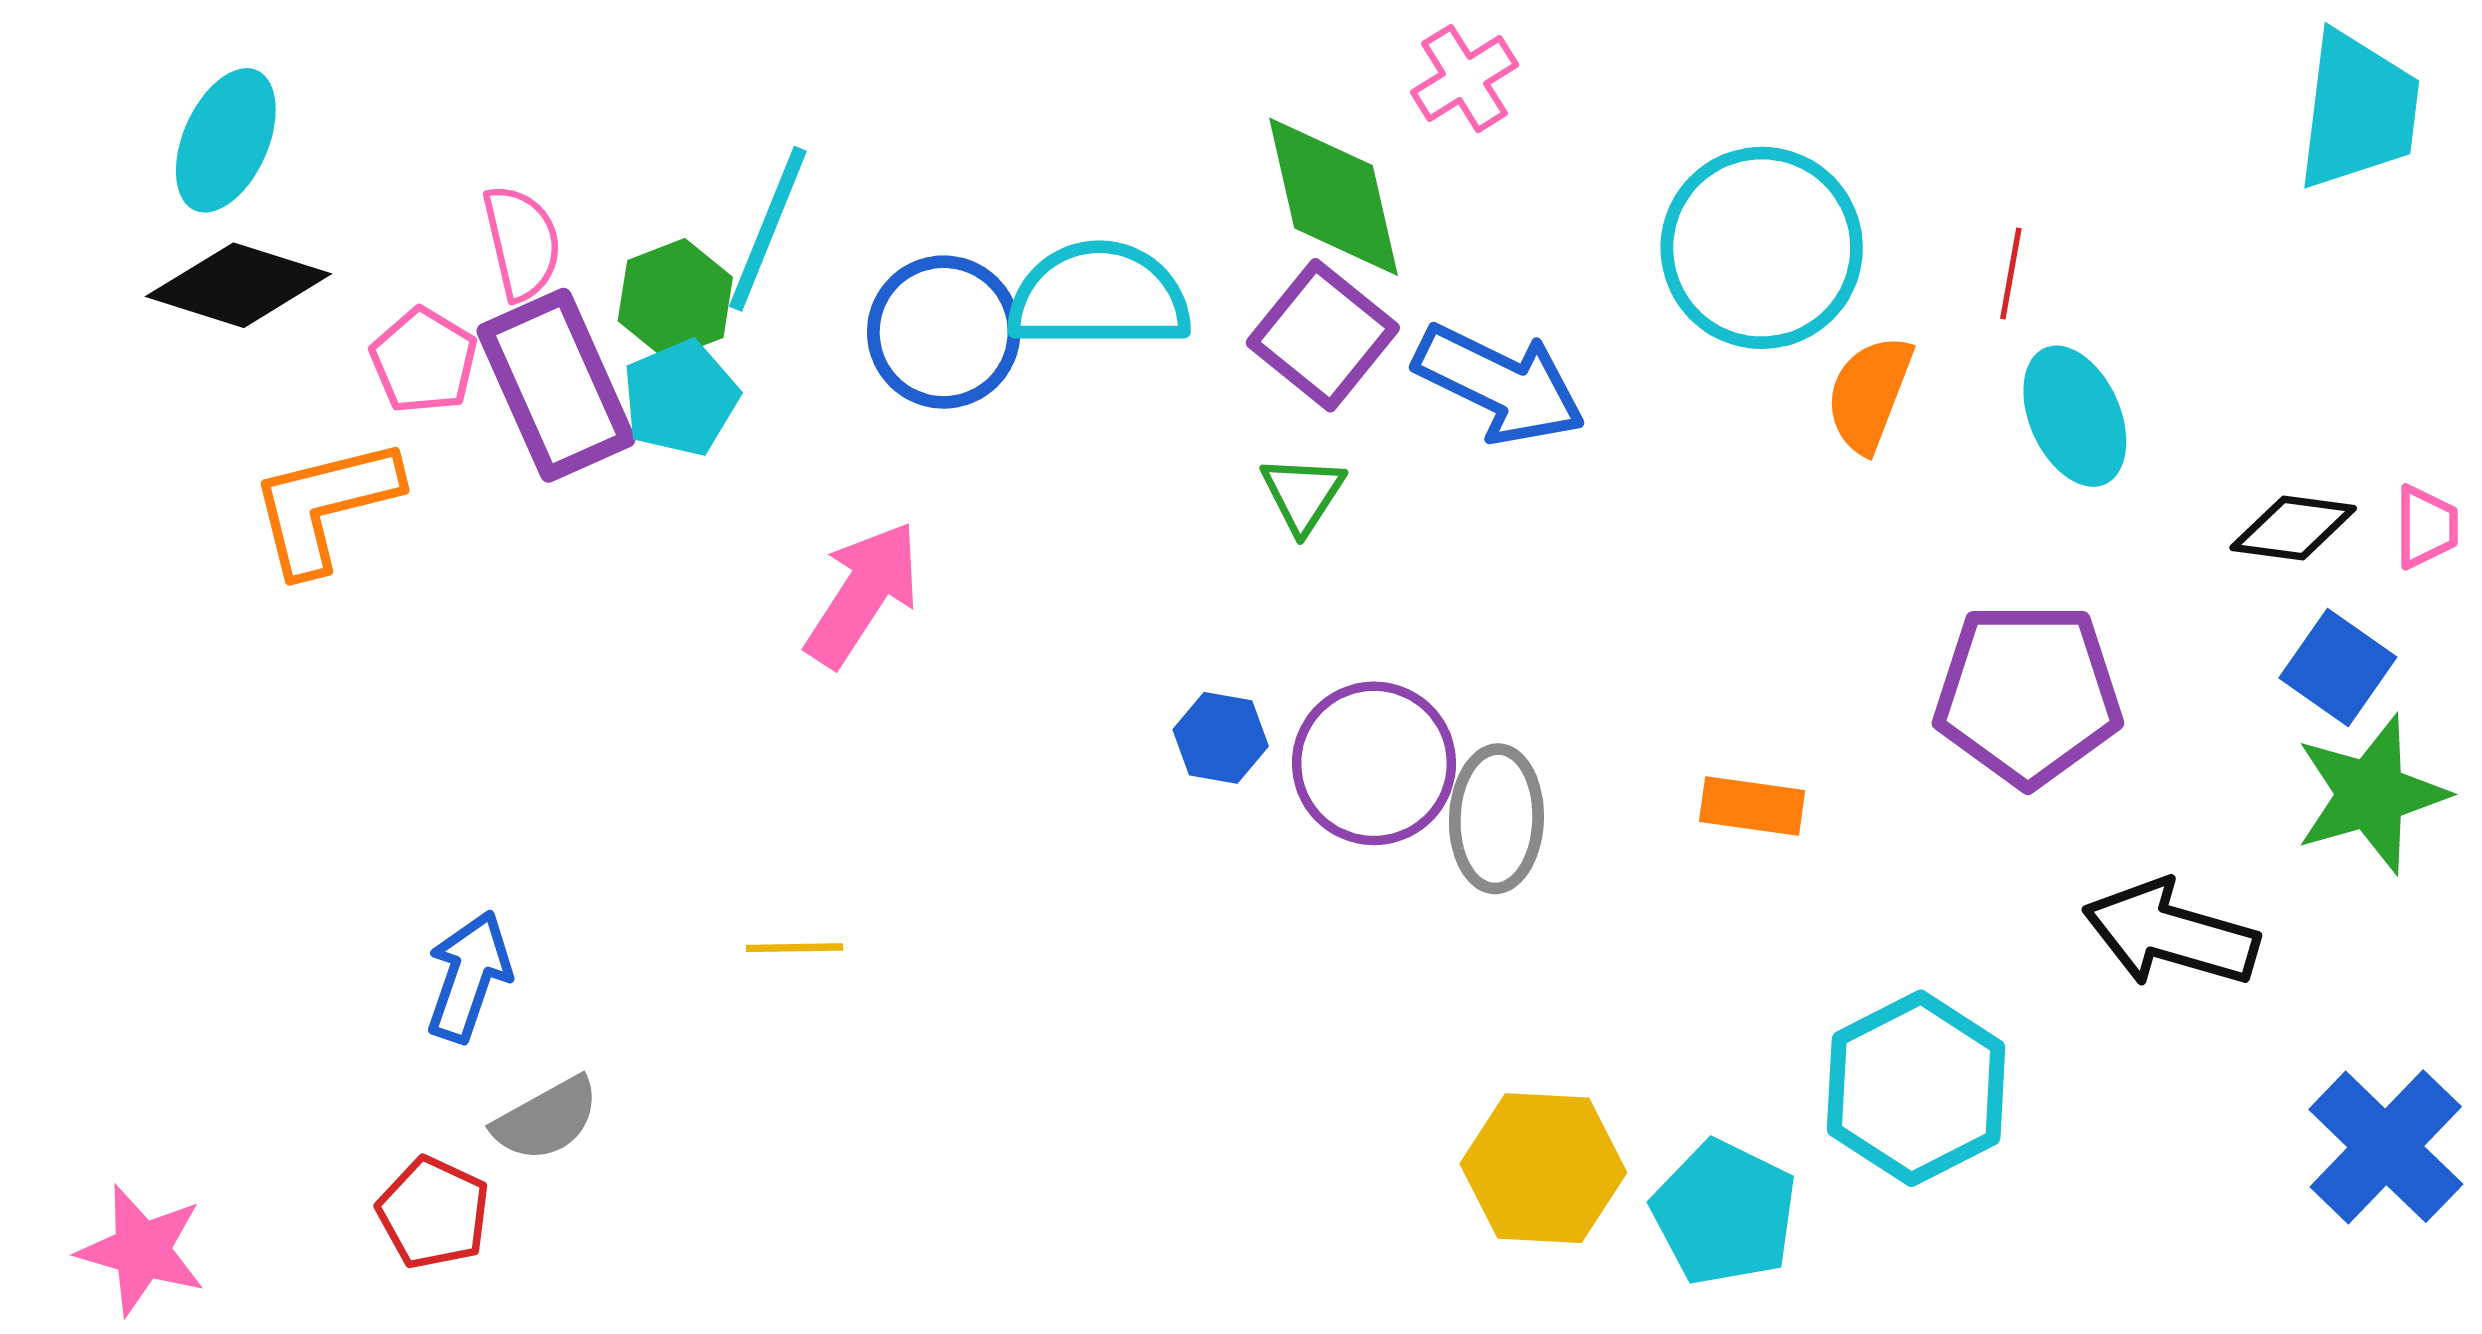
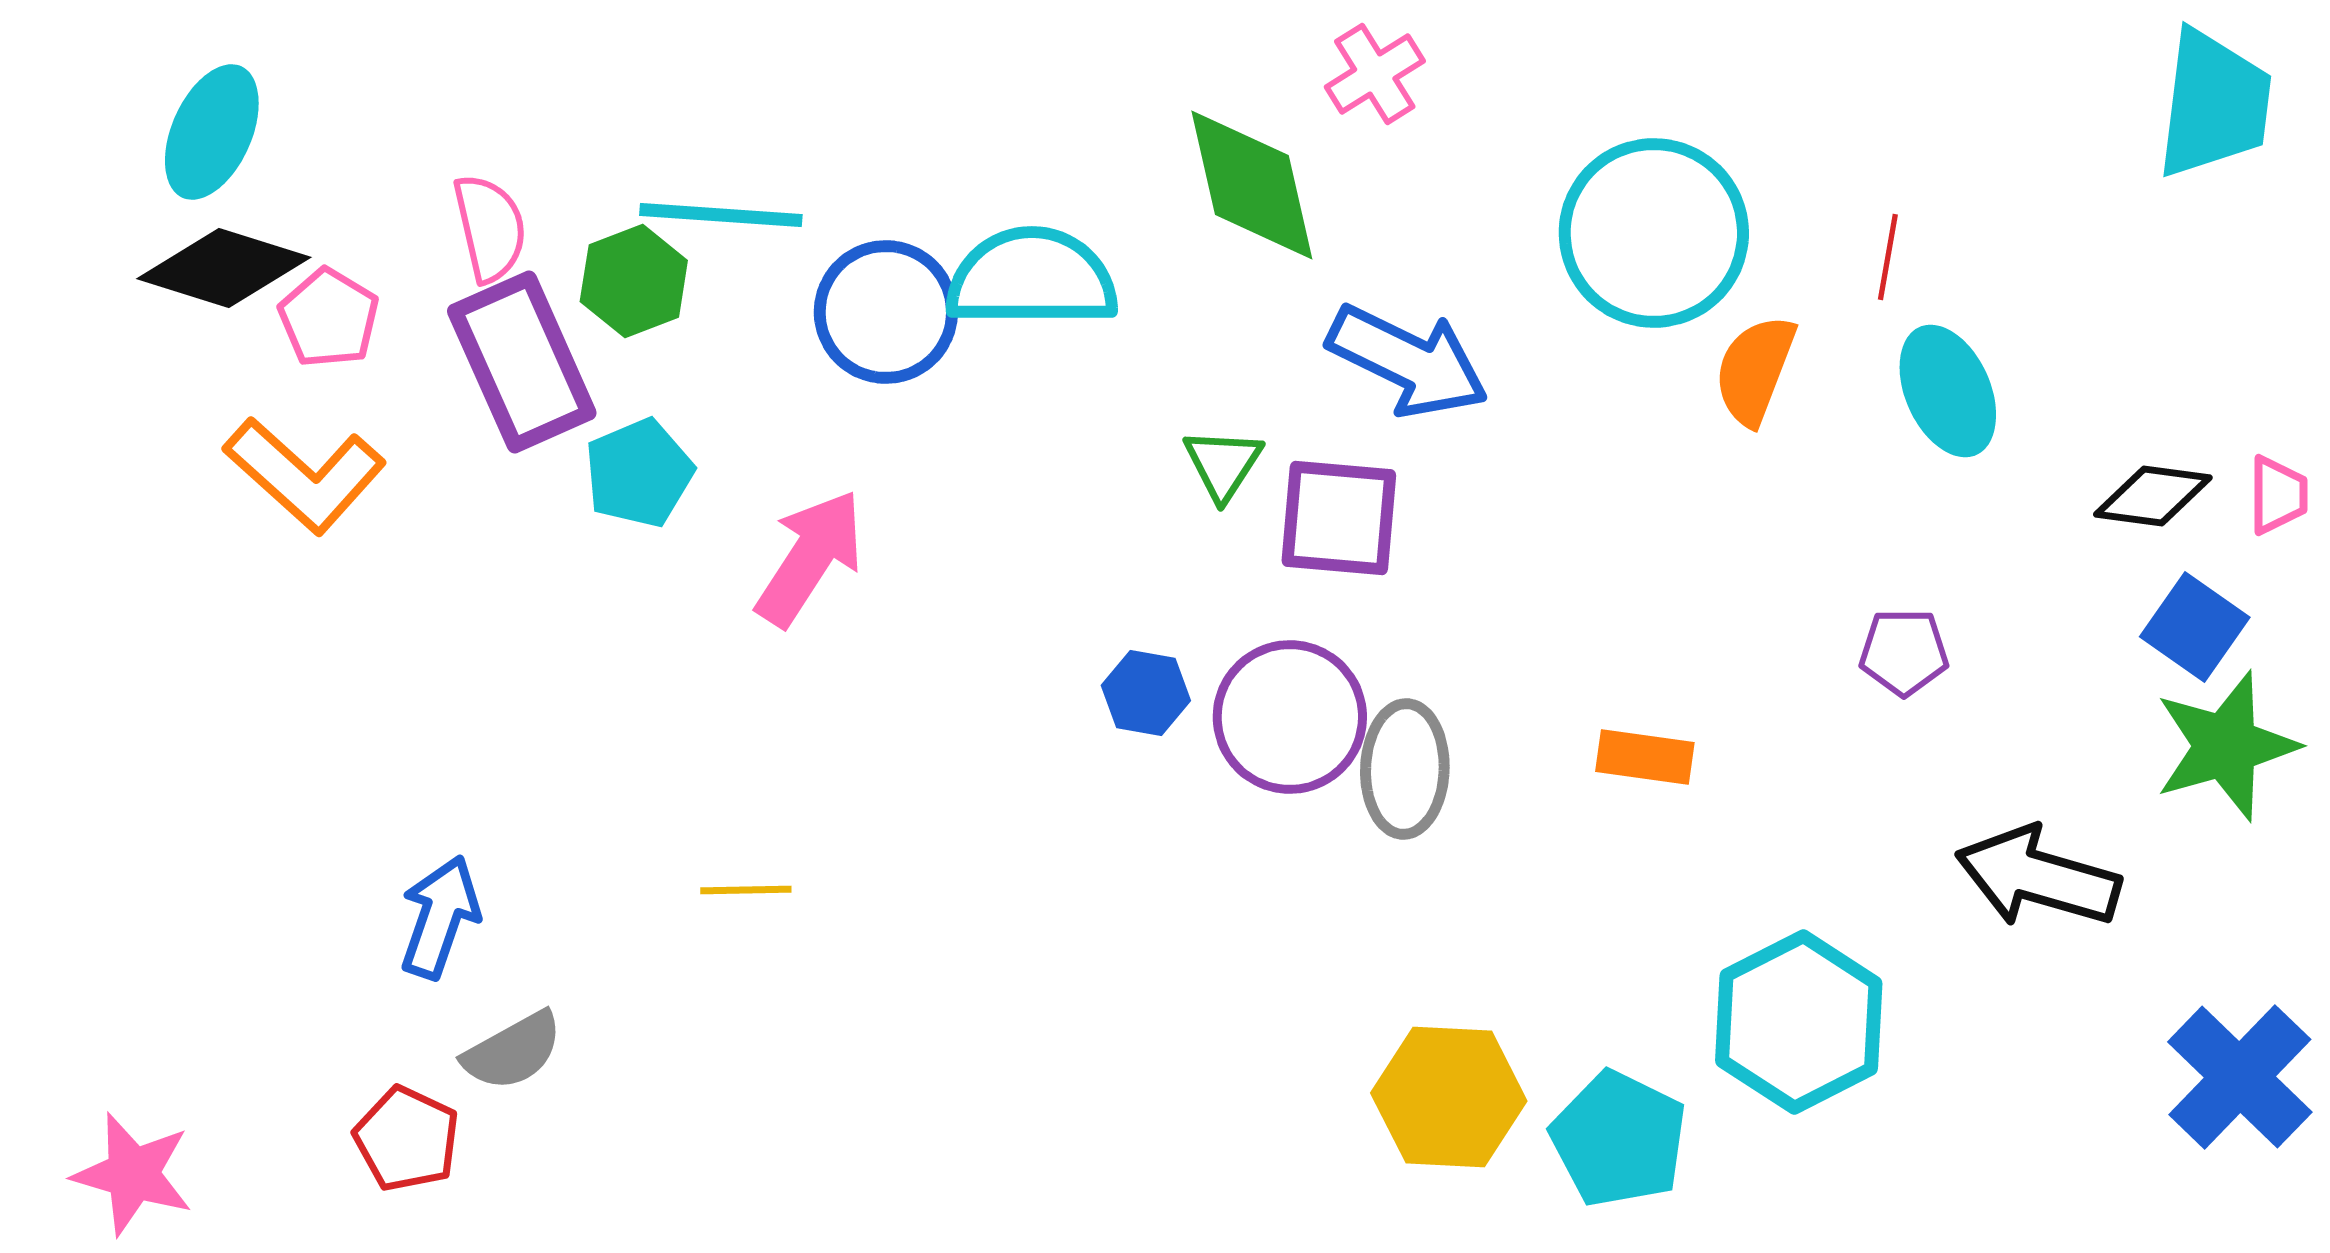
cyan line: (768, 229) -> (721, 215), turned 72
purple square: (1323, 335) -> (1339, 518), moved, turned -34
pink pentagon: (424, 361) -> (329, 318), moved
cyan pentagon: (681, 398) -> (639, 473), moved
orange L-shape: (325, 506) -> (305, 475), turned -124
purple pentagon: (2028, 694) -> (1904, 652), size x0.5

